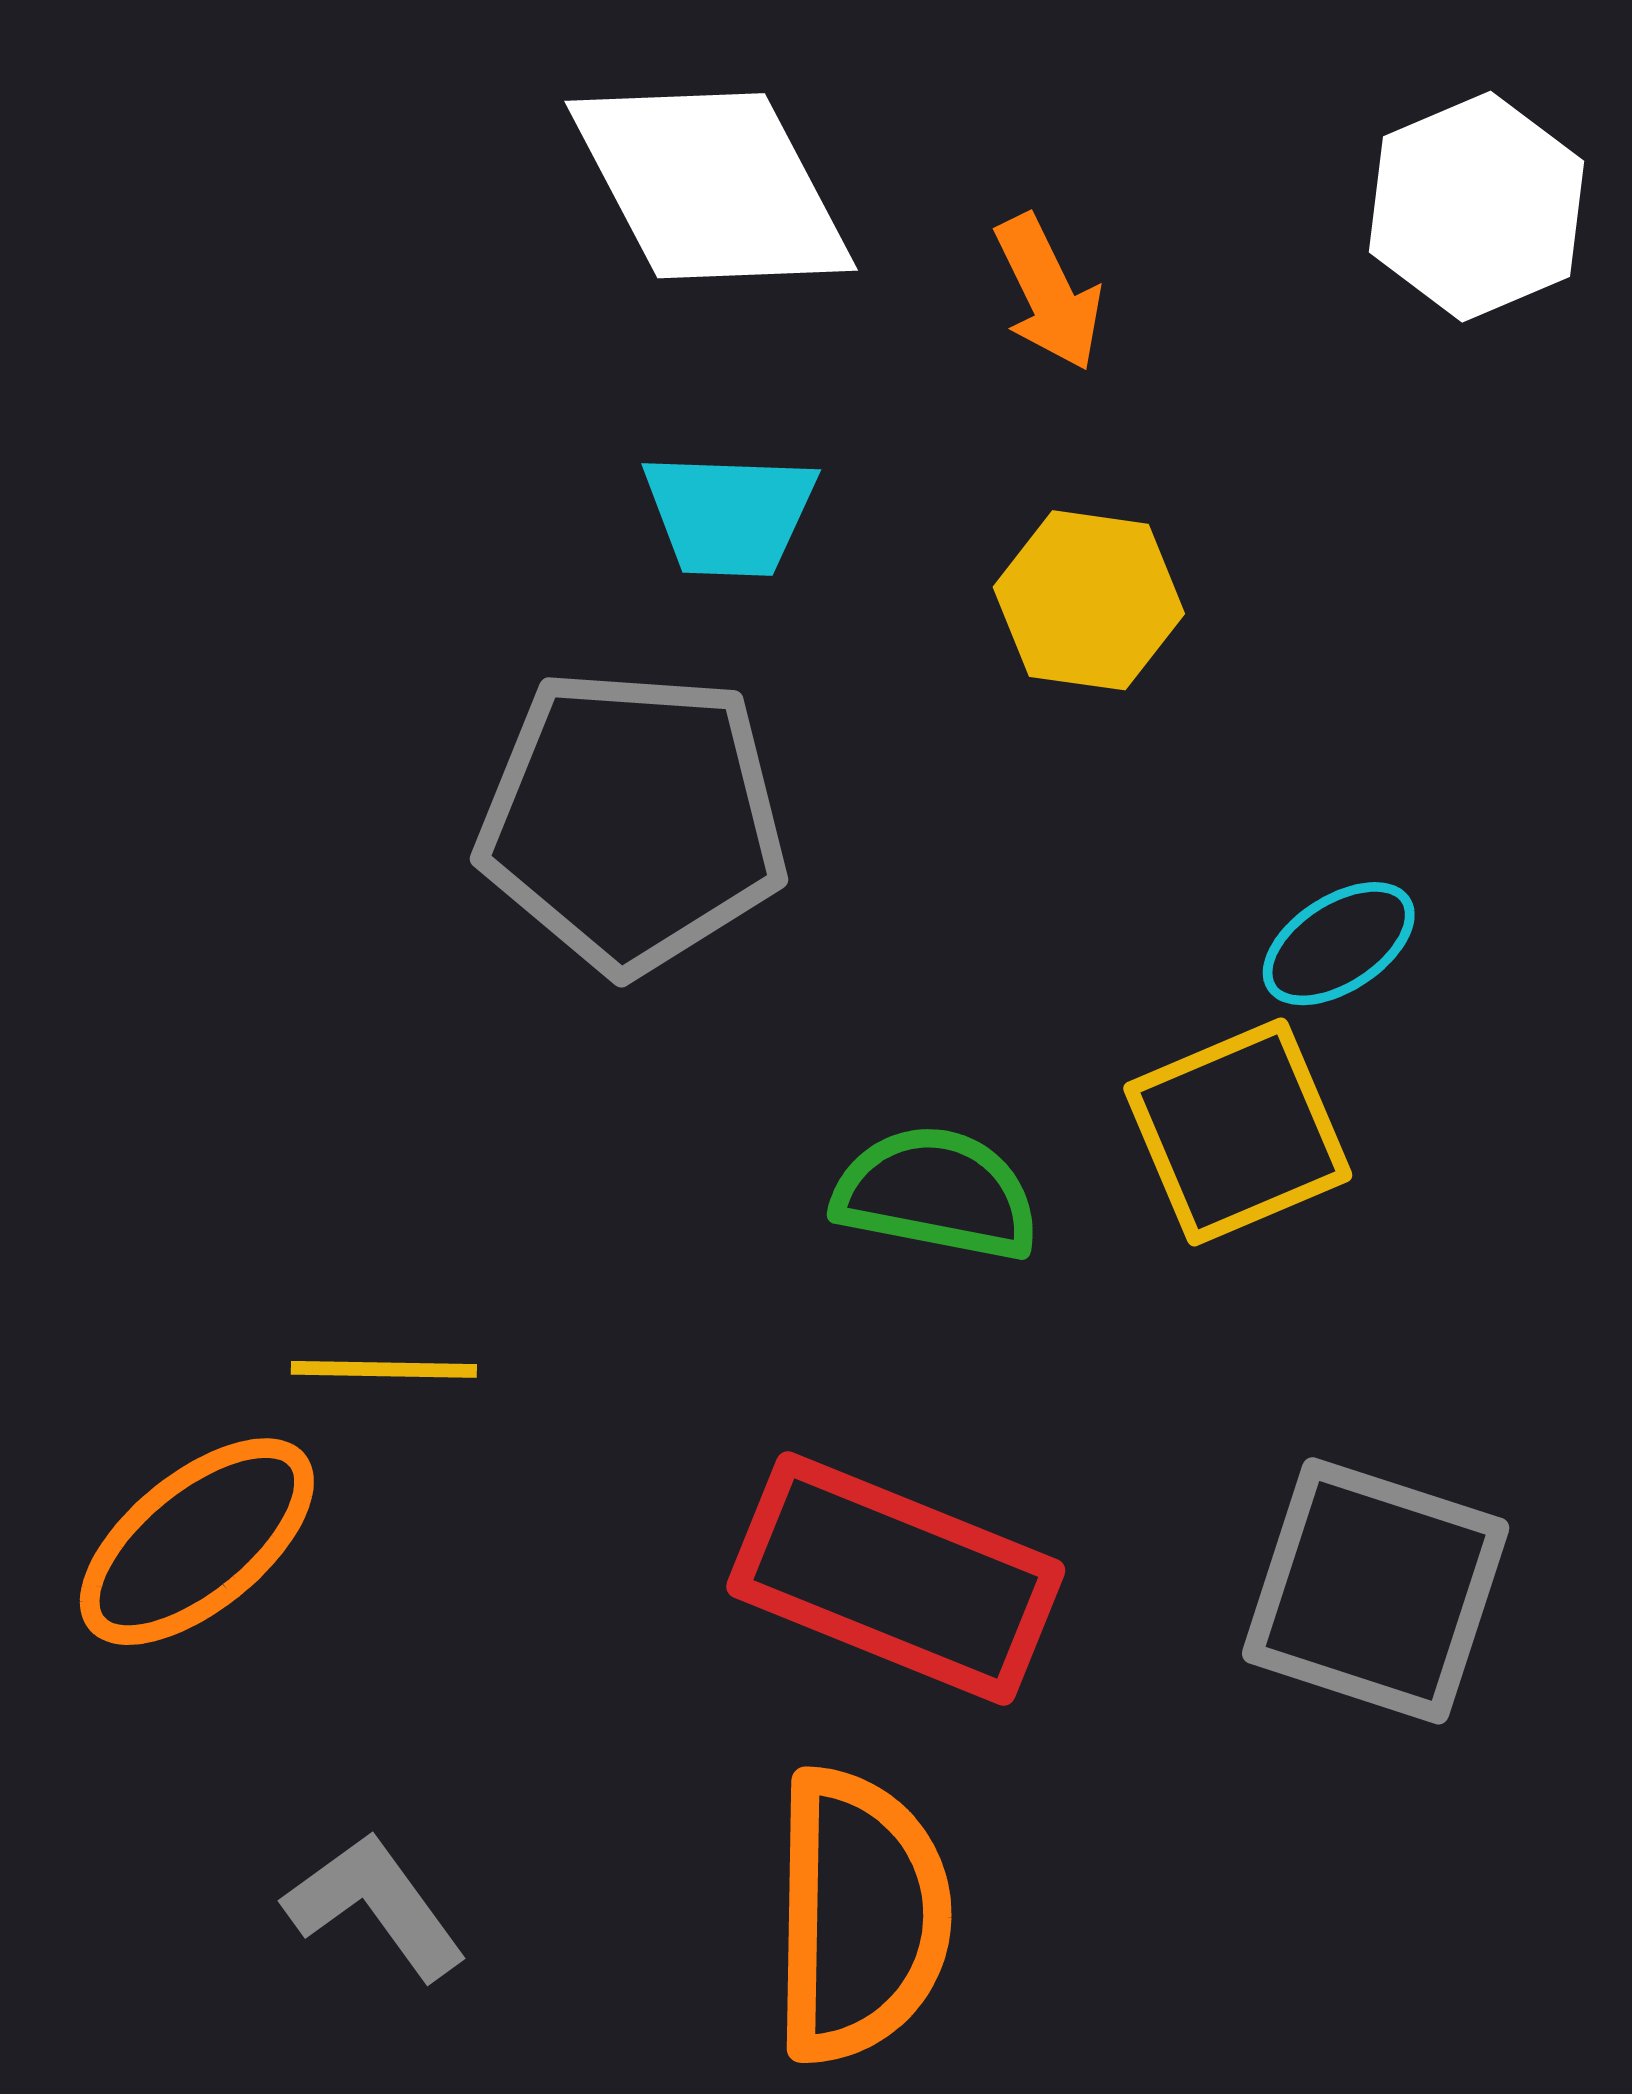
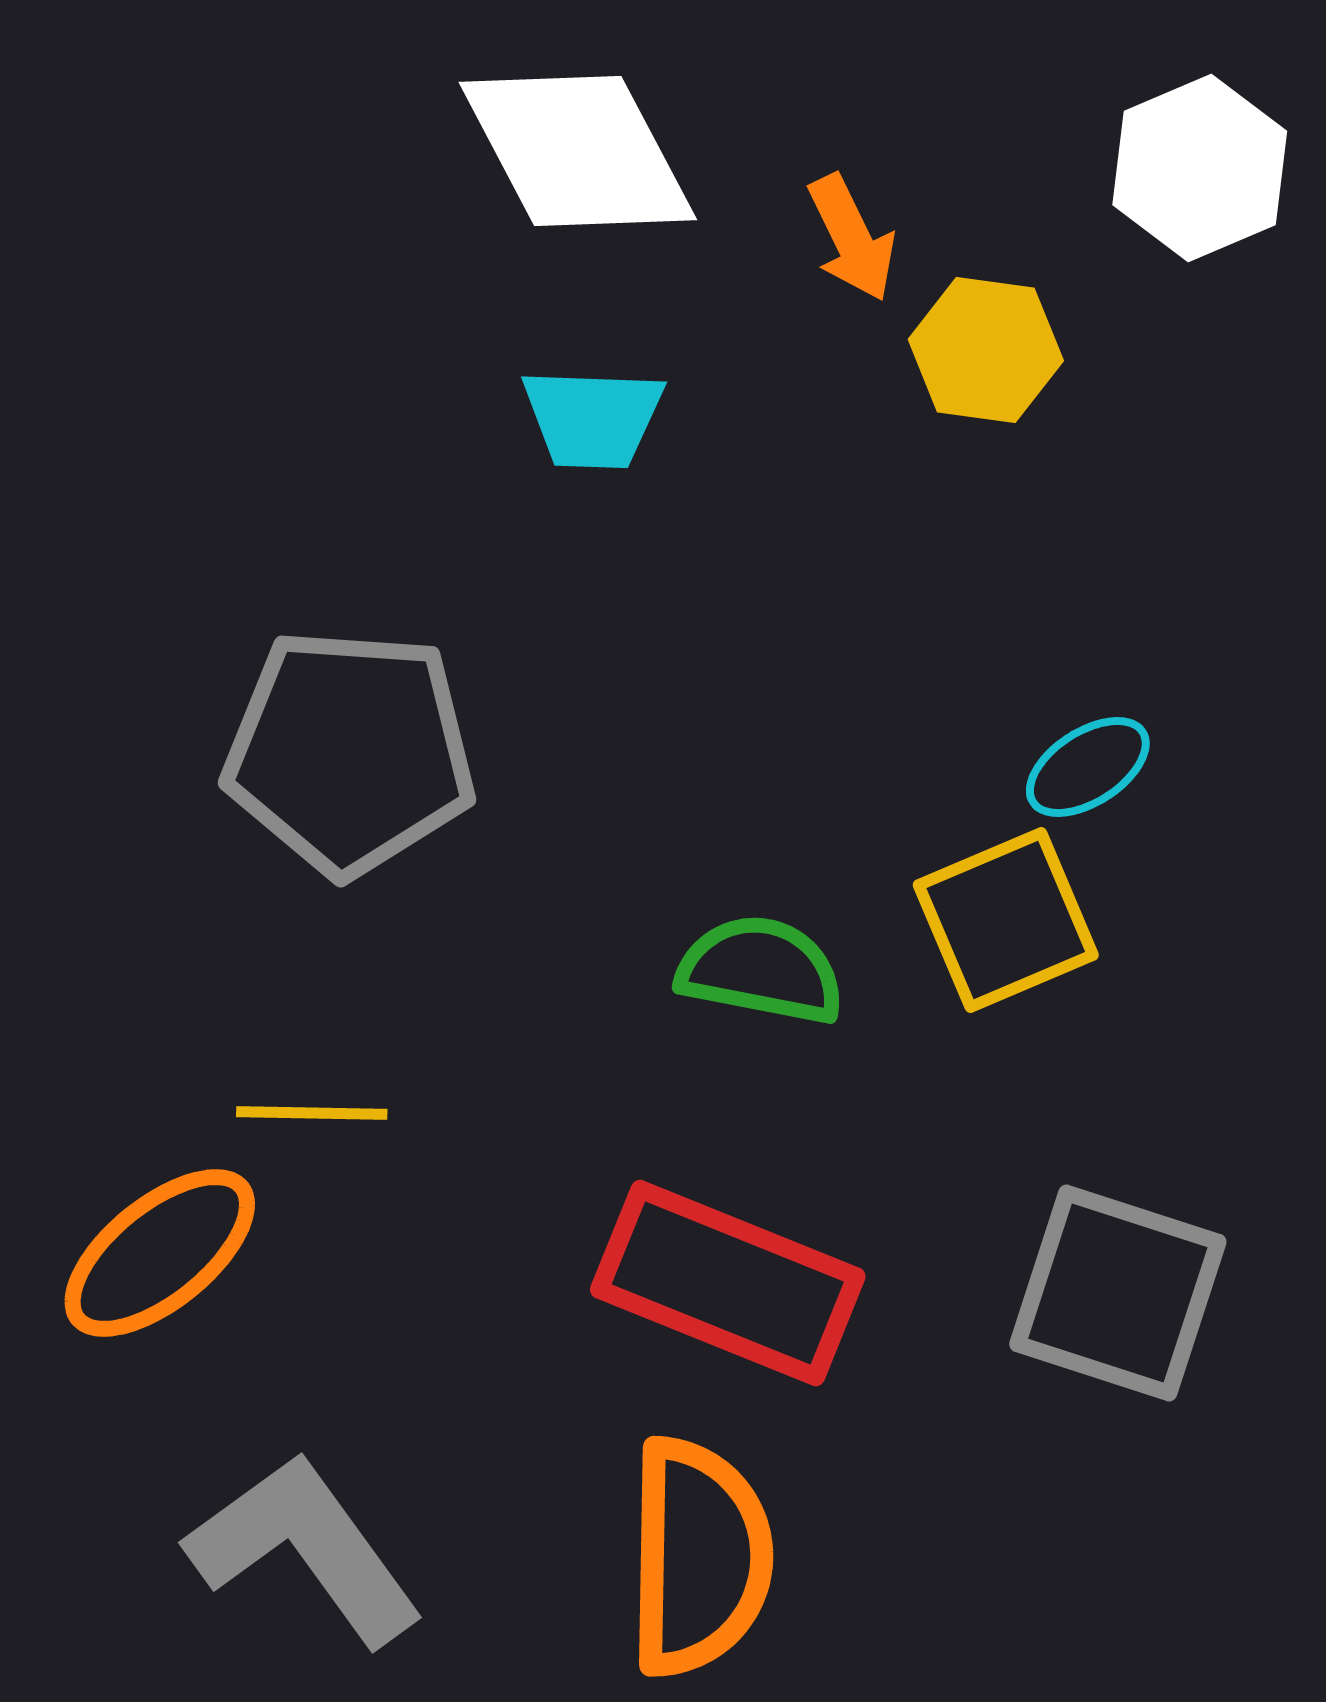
yellow hexagon: (1089, 600) -> (986, 350), moved
gray pentagon: (632, 821) -> (350, 752), moved
gray L-shape: (375, 1906) -> (305, 1549), size x1.6

